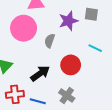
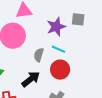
gray semicircle: (50, 41) -> (39, 55), moved
cyan line: (95, 48) -> (58, 49), moved

